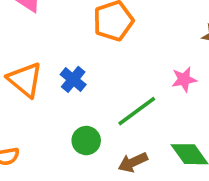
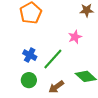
blue cross: (73, 79) -> (30, 55), moved

